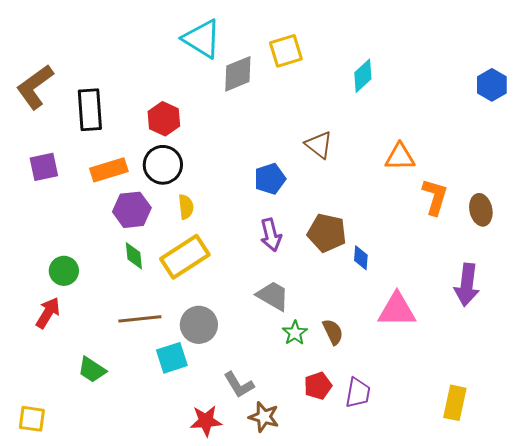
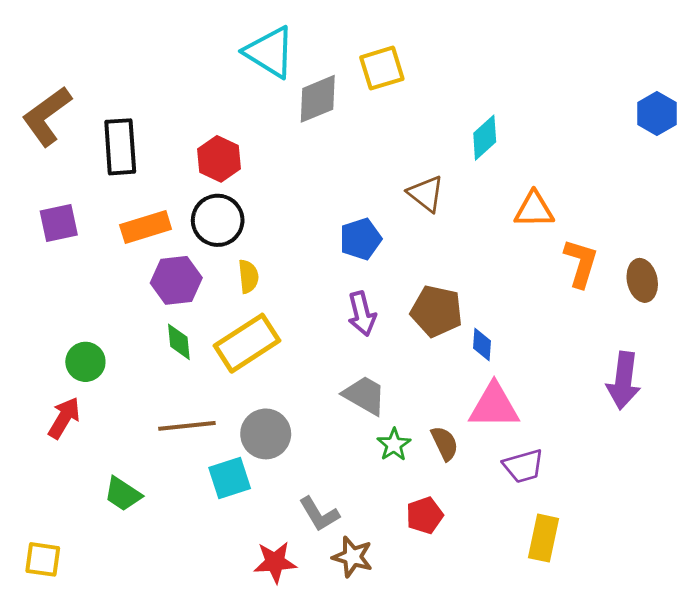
cyan diamond: (363, 76) -> (485, 138), moved
pink triangle: (397, 310) -> (494, 406), moved
purple trapezoid: (358, 393) -> (523, 466), moved, turned 64
yellow rectangle: (455, 403) -> (543, 538), moved

